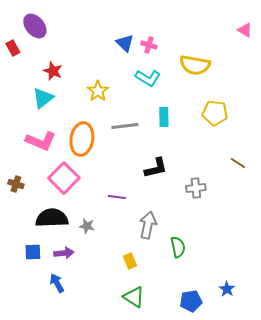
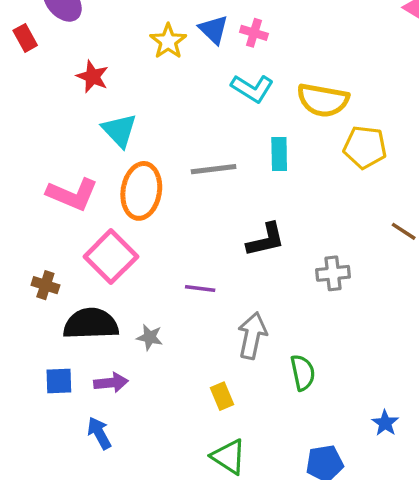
yellow semicircle: (195, 65) -> (323, 100), moved
yellow star: (98, 91) -> (168, 41), moved
cyan triangle: (43, 98) -> (119, 130), moved, turned -35
brown cross: (16, 184) -> (45, 285), moved
blue star: (227, 289) -> (385, 423), moved

